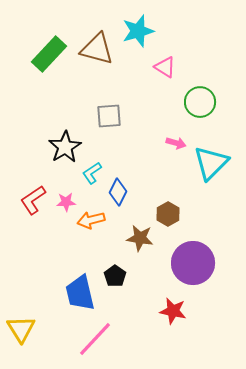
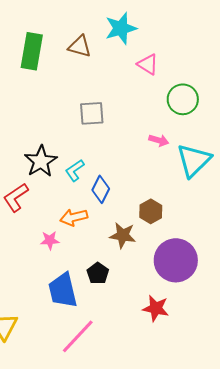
brown triangle: (97, 49) -> (80, 46), size x0.7
green rectangle: (49, 54) -> (32, 51), turned -33
black star: (65, 147) -> (41, 161), moved
pink star: (66, 202) -> (50, 240), moved

